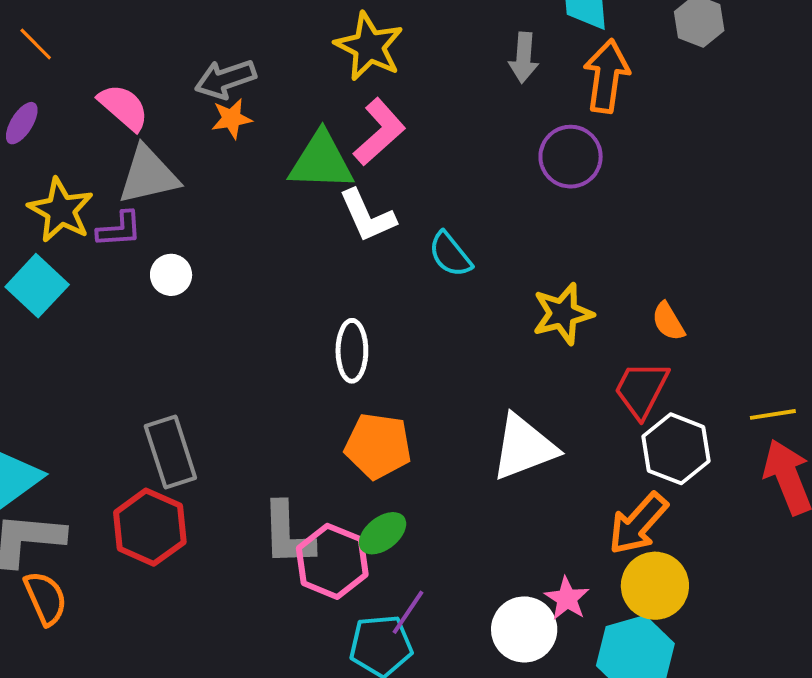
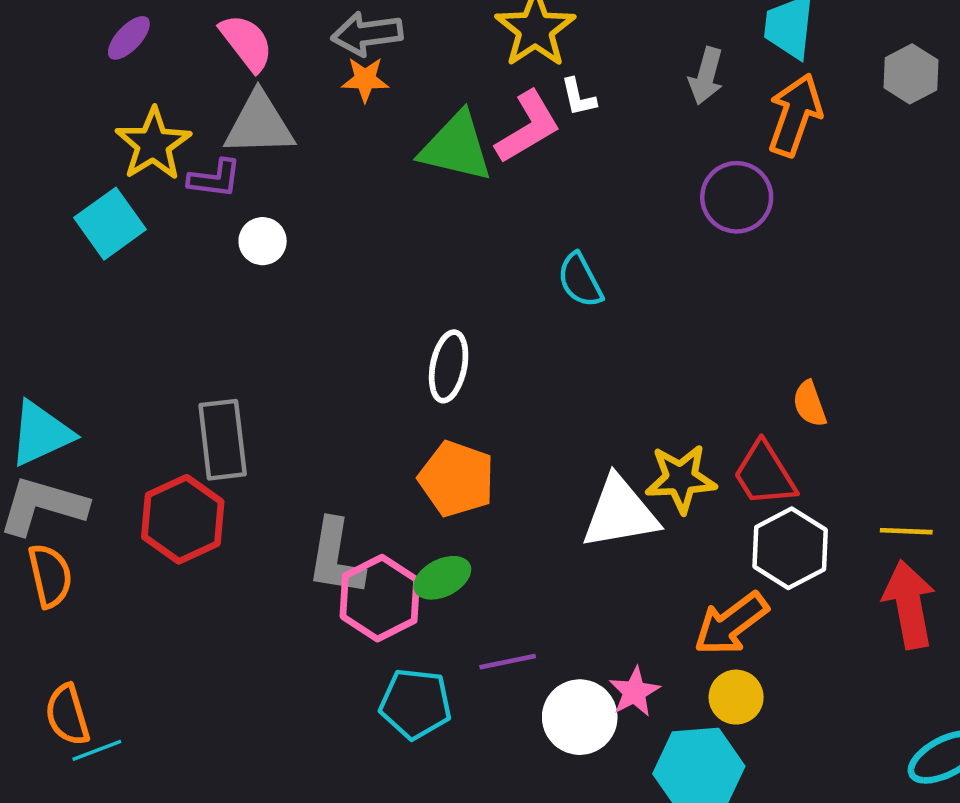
white L-shape: (367, 216) -> (578, 97), moved, size x0.6
yellow star: (563, 314) -> (681, 479), moved
red trapezoid: (641, 389) -> (764, 474), turned -70
yellow circle: (655, 586) -> (736, 697), size x0.7
purple line: (408, 612) -> (508, 662), moved, turned 33

